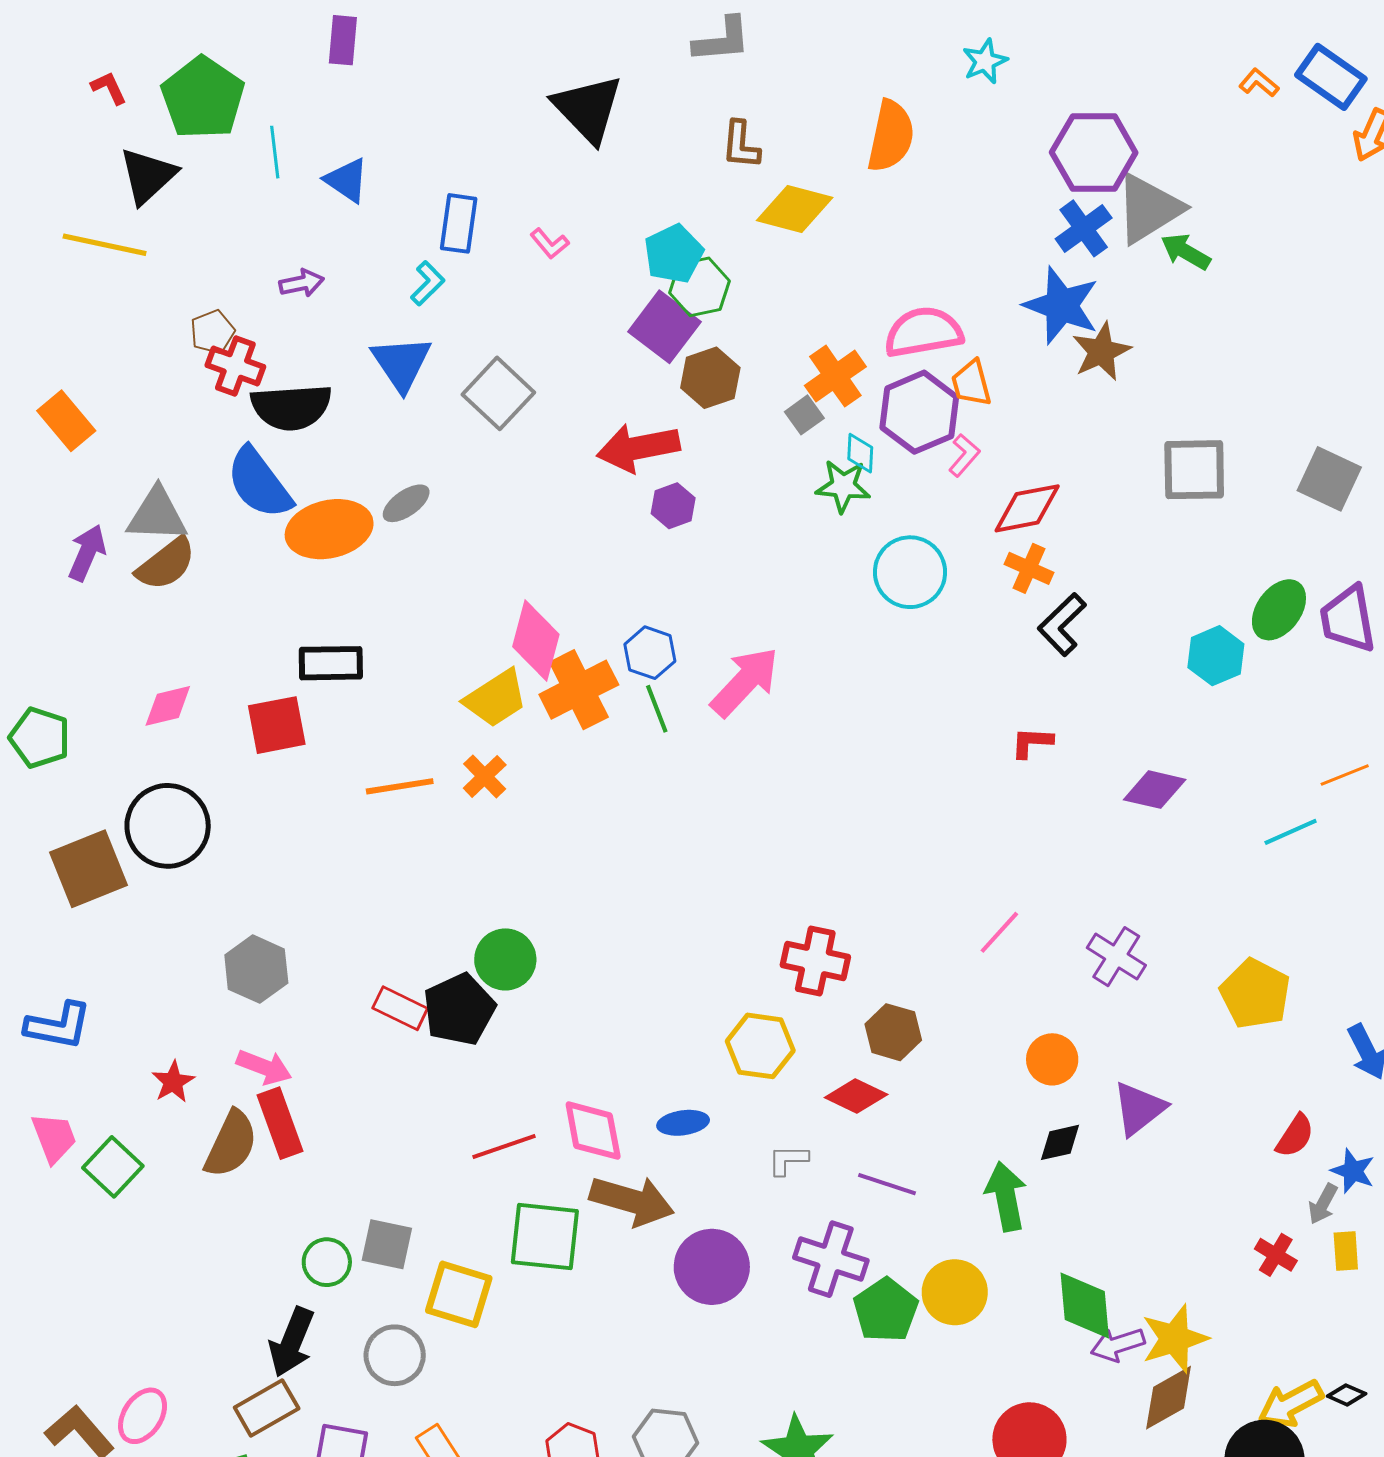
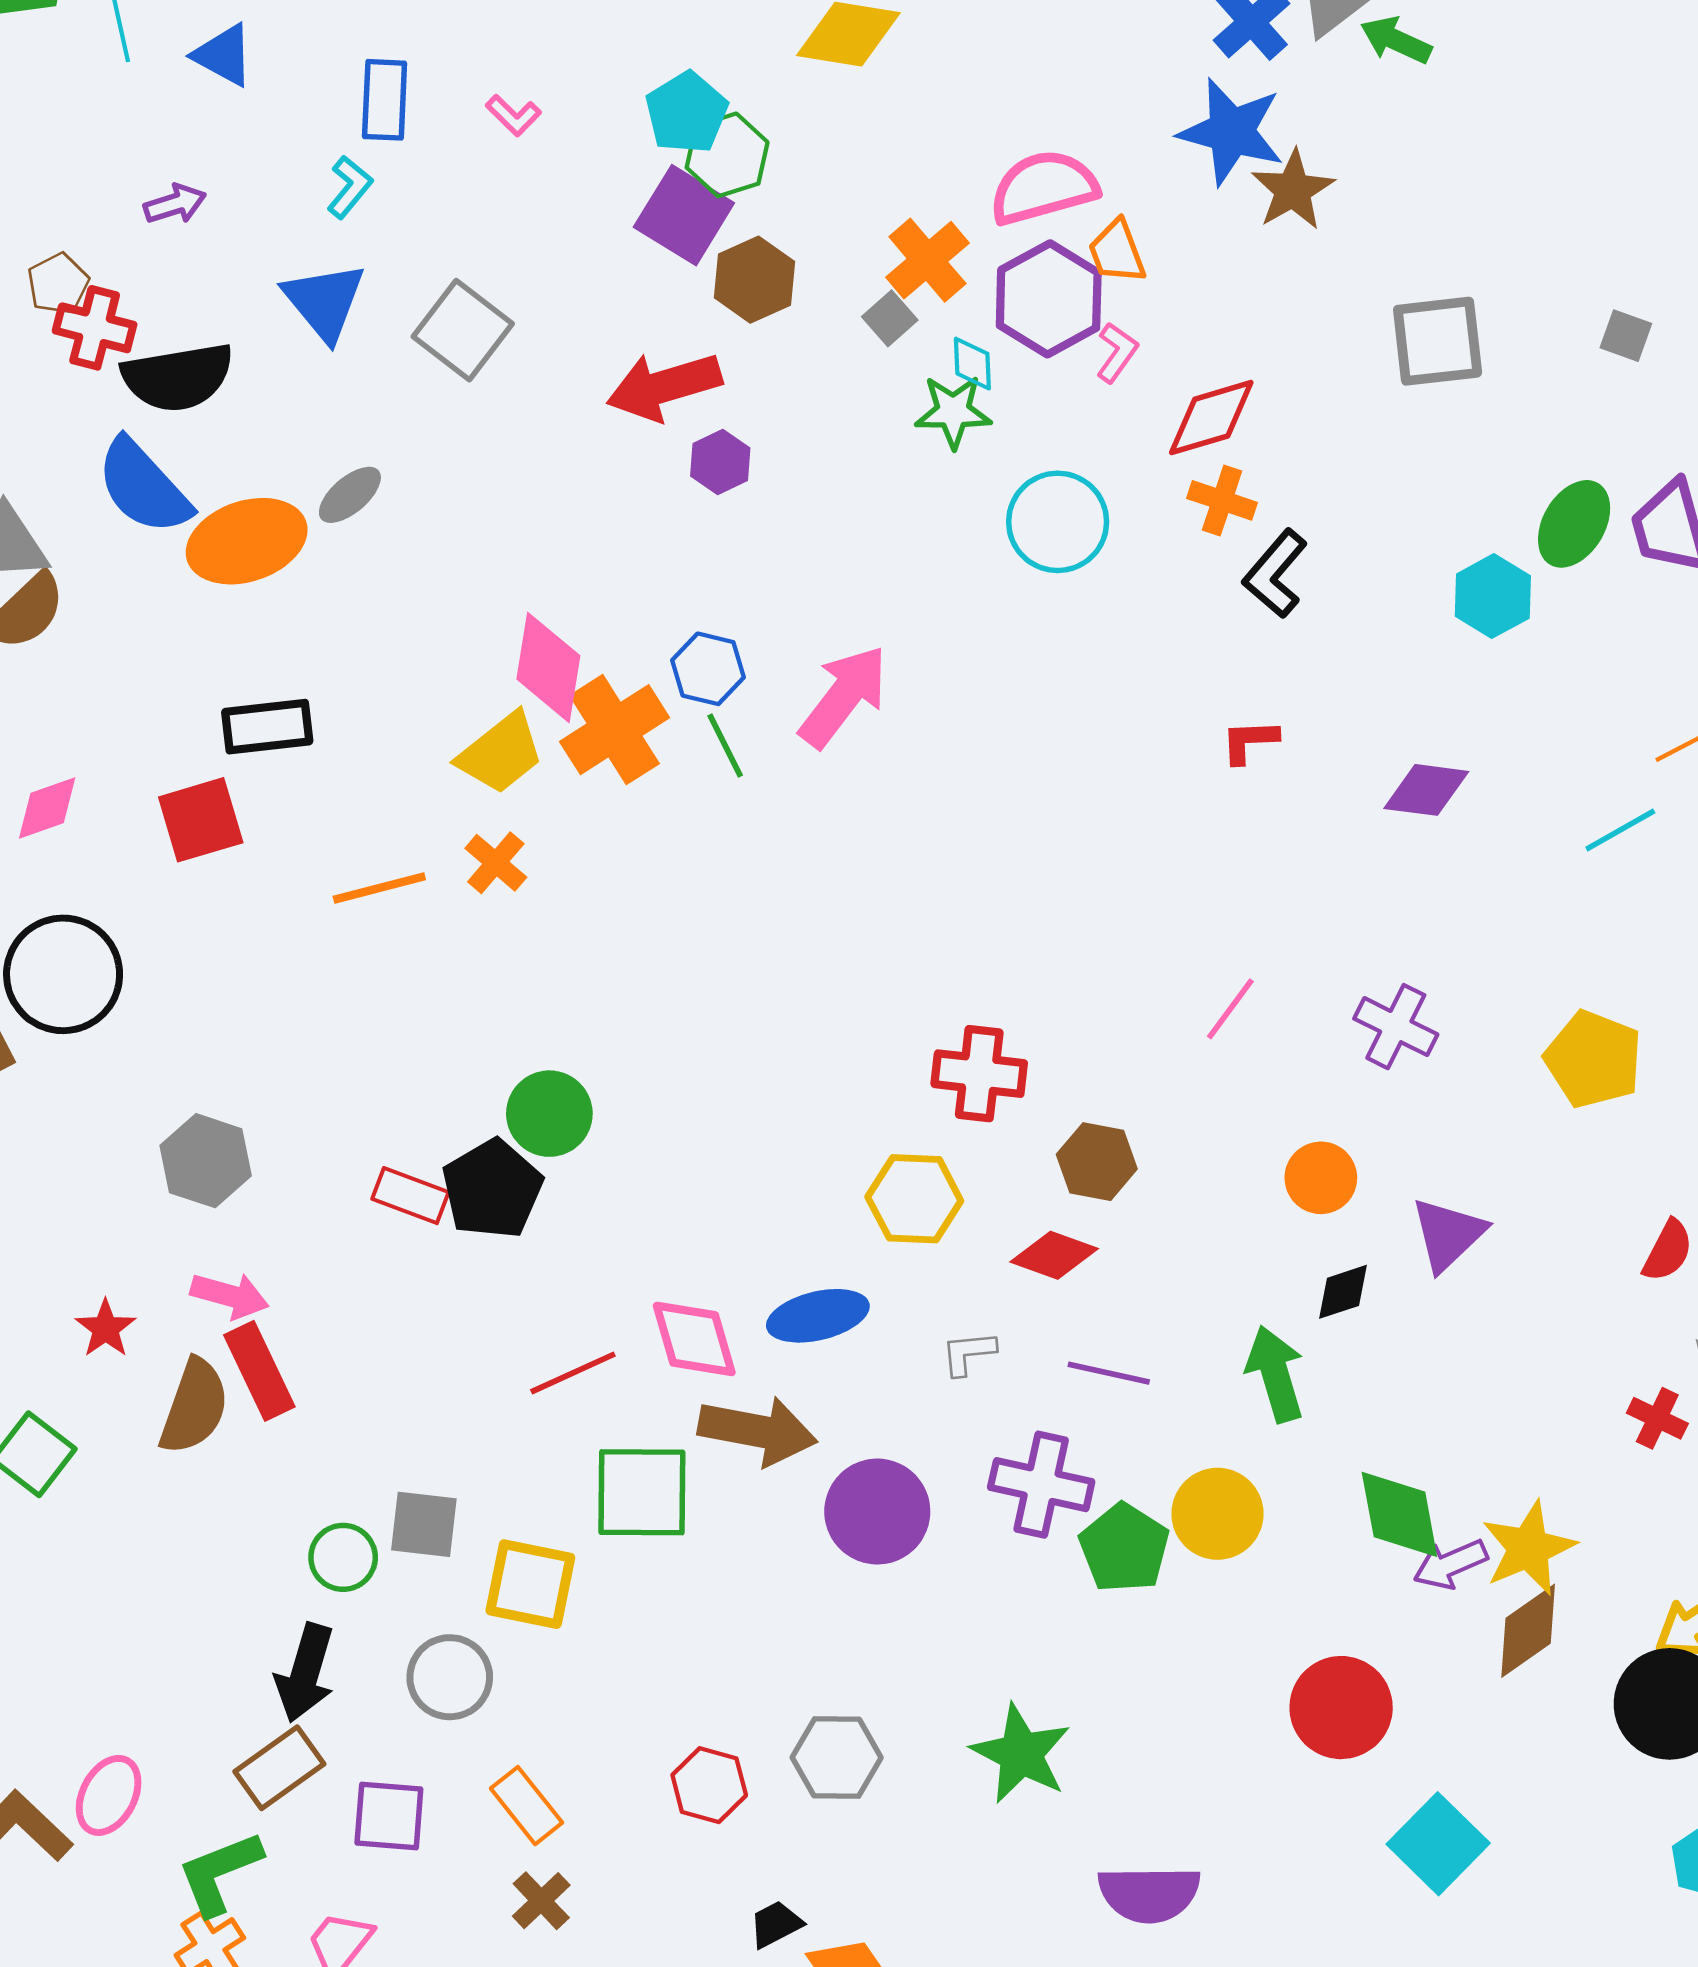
gray square: (1329, 479) -> (1626, 336), size x0.6
blue ellipse: (683, 1123) -> (818, 1316), size x1.4

